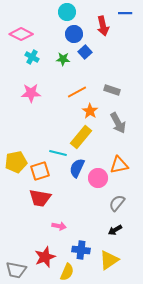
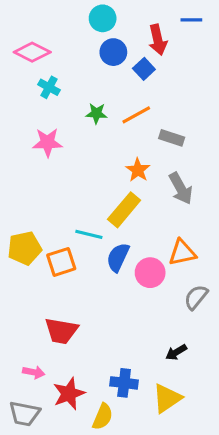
blue square: (85, 52) -> (144, 69), moved
green star: (63, 59) -> (96, 113), moved
orange line: (77, 92) -> (136, 115), moved
red trapezoid: (40, 198) -> (61, 331), moved
gray semicircle: (117, 203) -> (196, 297), moved
pink arrow: (59, 226) -> (34, 372), moved

